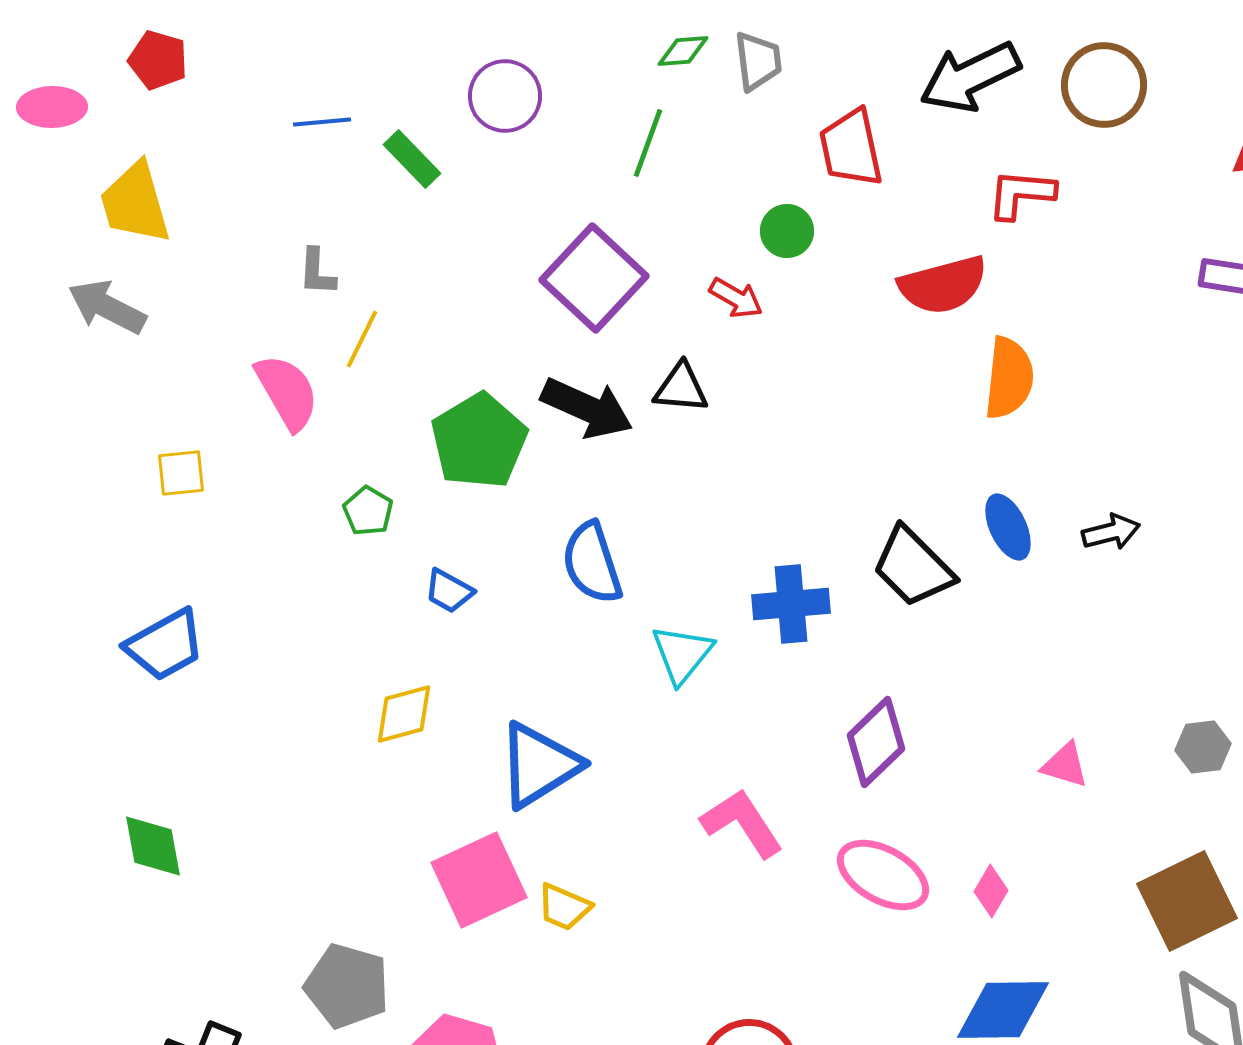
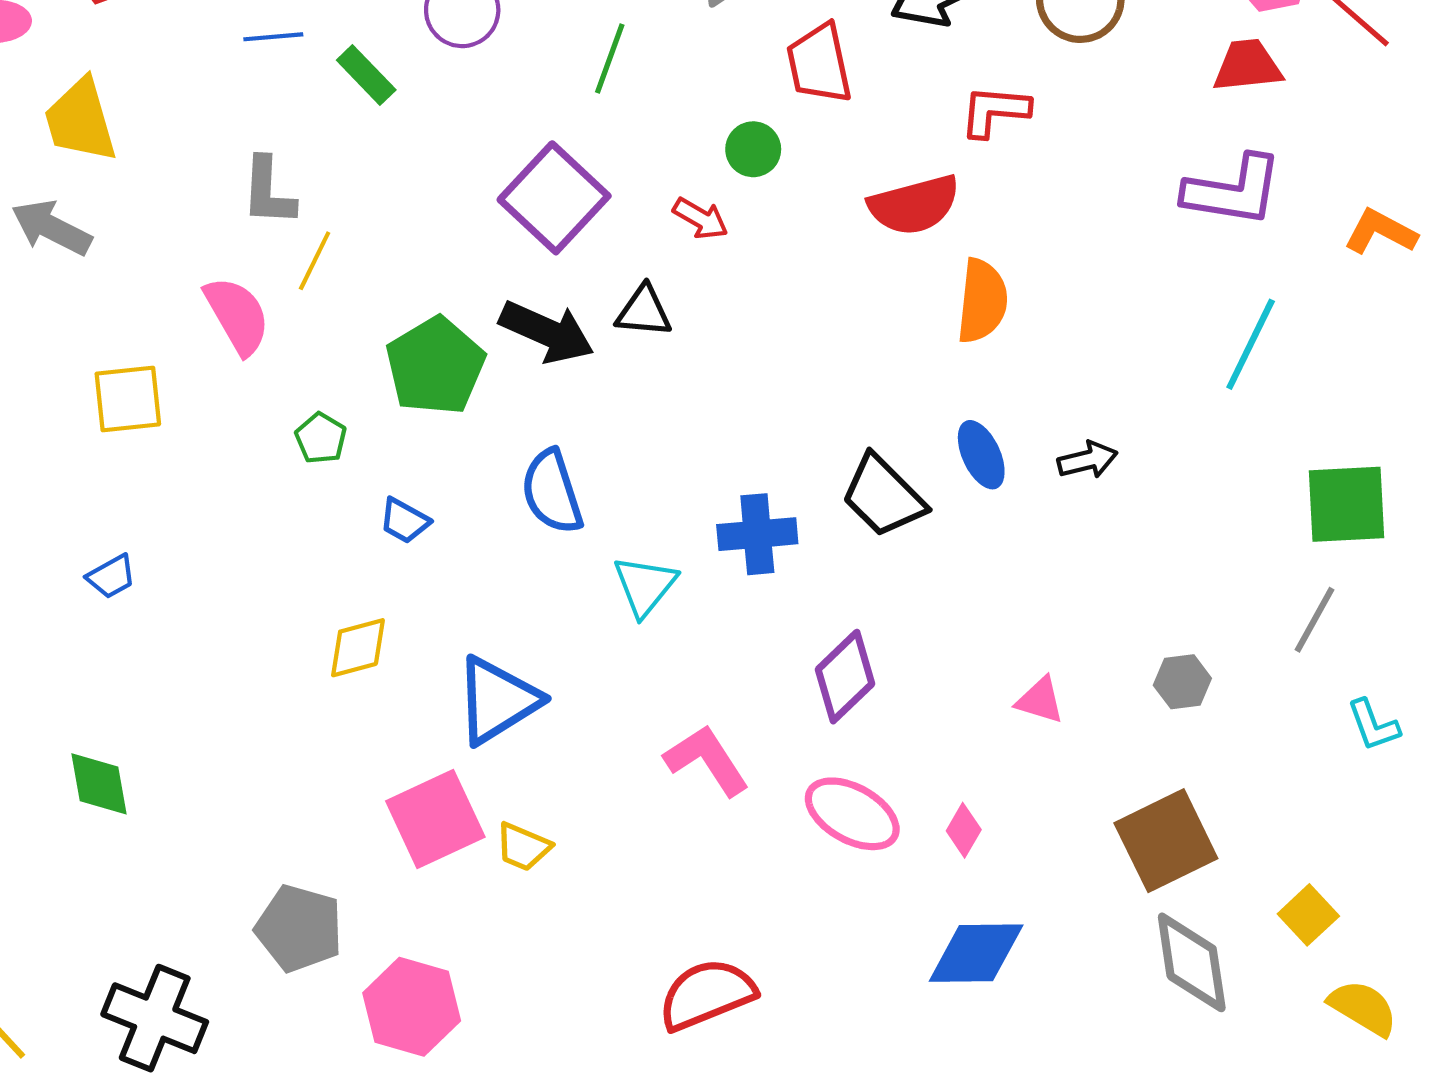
gray L-shape: (317, 272) -> (268, 192), size x1.4
yellow square: (181, 473) -> (128, 399), size x1.4
blue trapezoid: (165, 645) -> (111, 576), size x0.6

